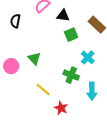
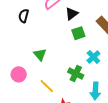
black triangle: (63, 16) -> (72, 14), turned -48
pink circle: (11, 66) -> (19, 74), moved

